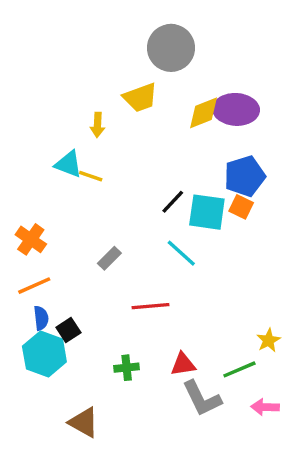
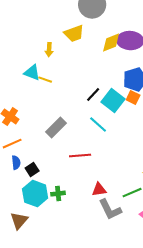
cyan square: (207, 212) -> (113, 101), turned 30
gray rectangle: (109, 258) -> (56, 128), size x1.5
cyan hexagon: (44, 354) -> (35, 194), moved
green cross: (127, 368) -> (58, 194), moved
brown triangle: (84, 422) -> (19, 221), moved, turned 42

